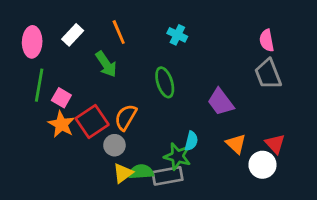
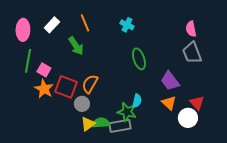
green ellipse: (165, 82) -> (139, 59), moved
purple trapezoid: (221, 102) -> (170, 81), moved
red square: (92, 121) -> (66, 87), turned -35

